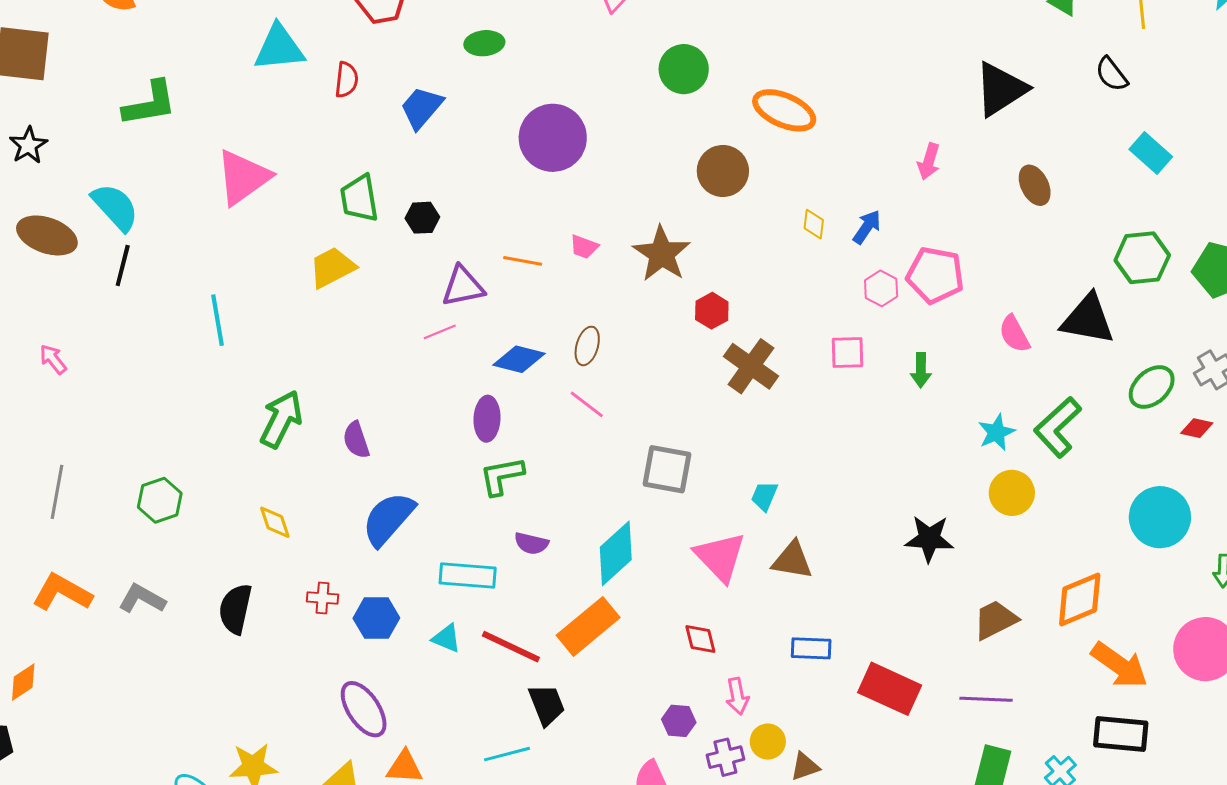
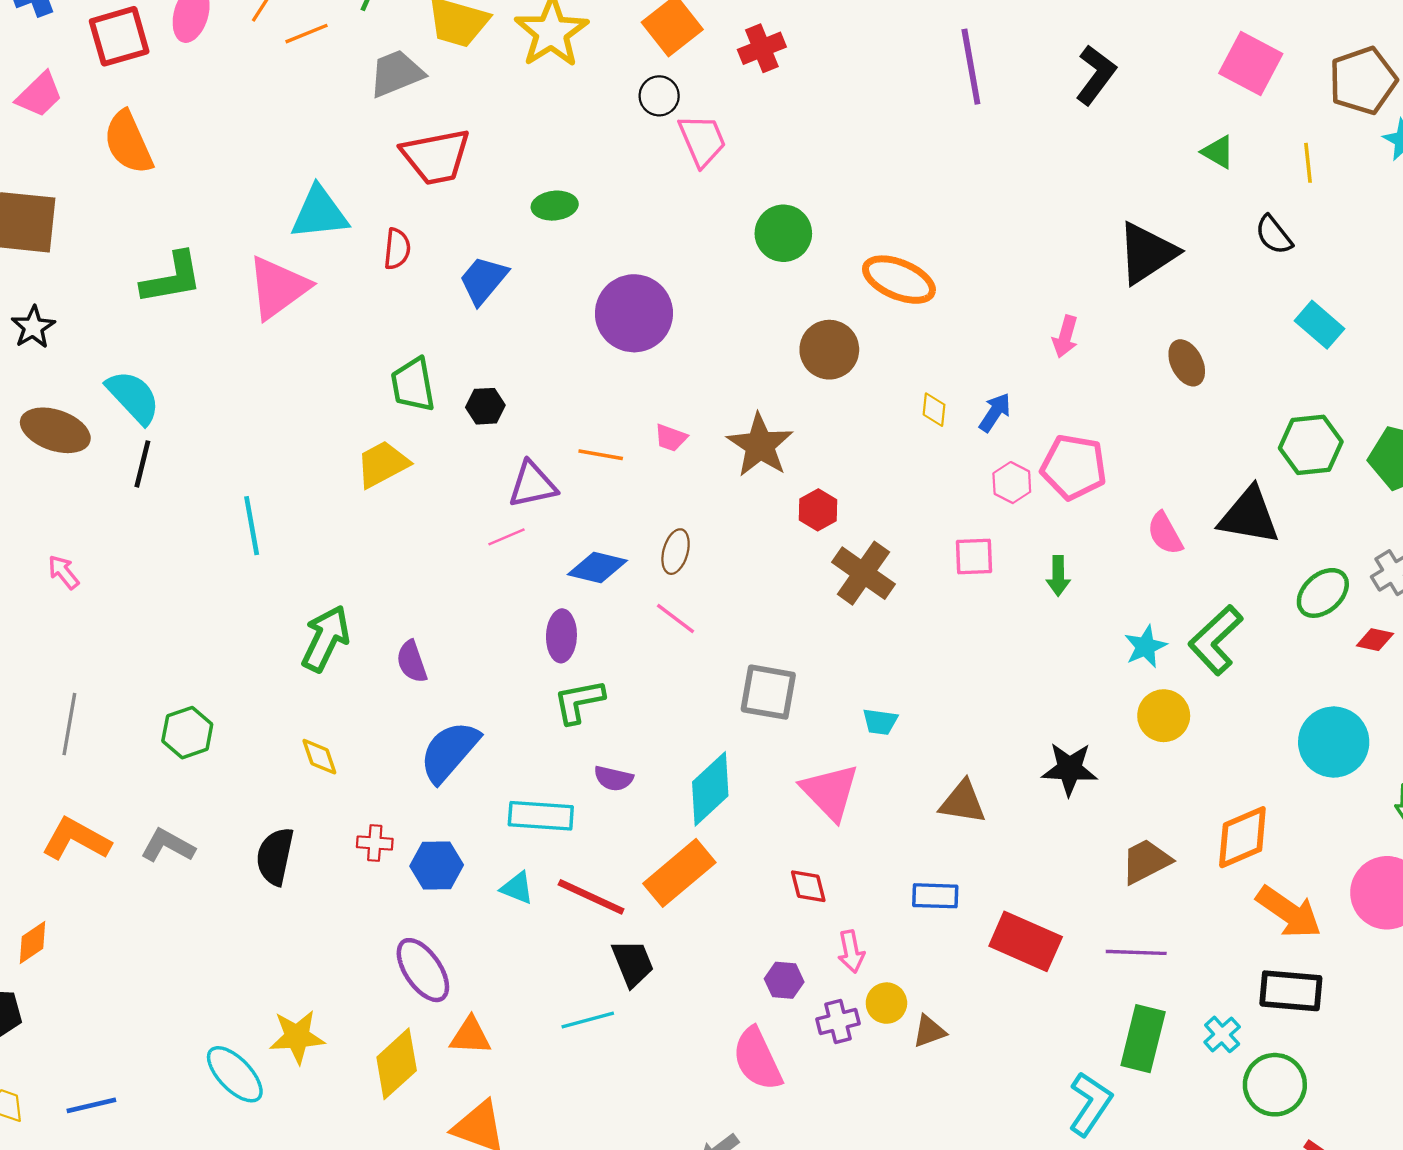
pink triangle: (243, 177) -> (278, 288), moved
cyan trapezoid: (764, 496) -> (880, 722), turned -104
brown triangle: (792, 560) -> (963, 802), moved

